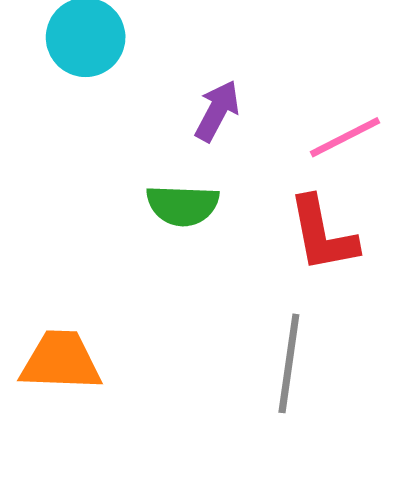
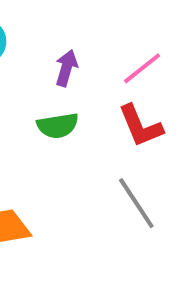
gray line: (289, 363) -> (136, 203), turned -30

